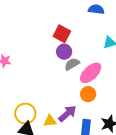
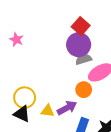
purple circle: (64, 52) -> (79, 45), size x1.5
orange circle: (88, 94) -> (84, 90), moved

